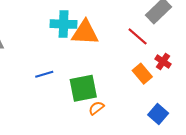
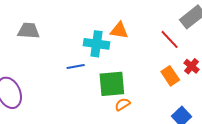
cyan cross: (64, 24) -> (96, 44), moved
orange triangle: (85, 33) -> (119, 30), size x0.7

